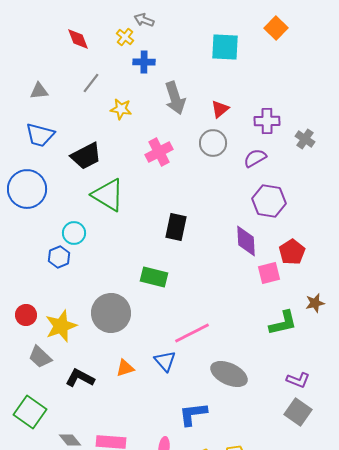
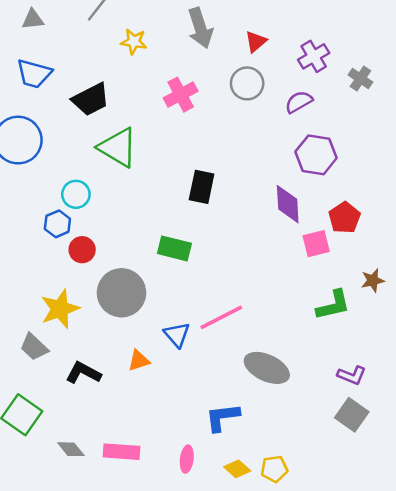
purple cross: (267, 121) -> (314, 56), turned -30
red circle: (26, 315) -> (82, 250), moved
blue triangle: (165, 361) -> (177, 335), moved

